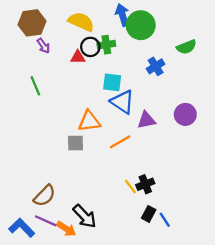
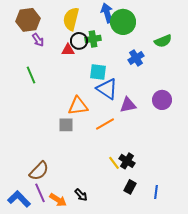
yellow semicircle: (81, 22) -> (71, 19), turned -100
black cross: (145, 184) -> (127, 161), turned -35
black arrow: (85, 216) -> (81, 195), moved, size x0.6
blue line: (165, 220) -> (156, 192), moved, turned 40
purple line: (46, 221) -> (40, 193), turned 42

